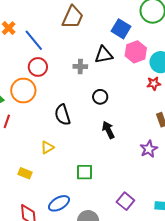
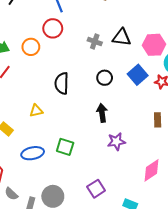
blue square: (121, 29) -> (138, 75), moved
orange circle: (23, 90) -> (31, 47), size x0.7
purple star: (149, 149) -> (116, 142), moved
blue ellipse: (59, 203) -> (33, 153), moved

